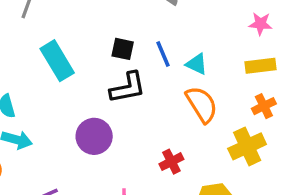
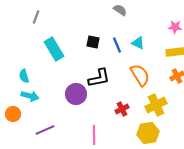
cyan triangle: (197, 64) -> (138, 43), moved
black L-shape: (128, 88) -> (99, 78), moved
yellow cross: (247, 146) -> (156, 105), moved

